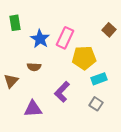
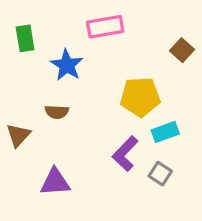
pink rectangle: (65, 38) -> (105, 27), moved, turned 55
purple L-shape: (62, 92) -> (125, 154), moved

